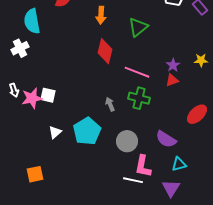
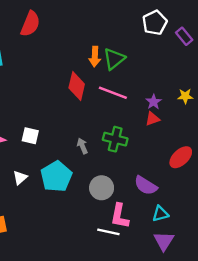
orange arrow: (101, 15) -> (95, 57), moved
pink line: (137, 72) -> (113, 93), moved
white square: (48, 95) -> (30, 136), moved
purple triangle: (171, 188) -> (164, 241), moved

